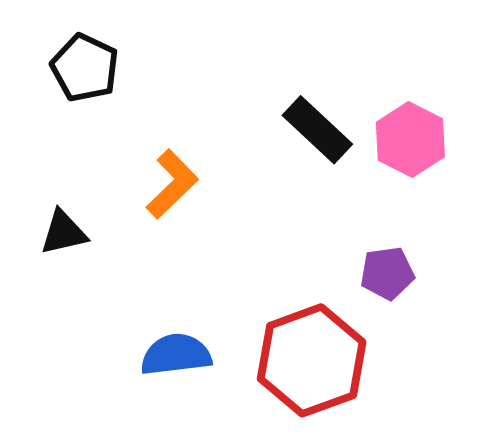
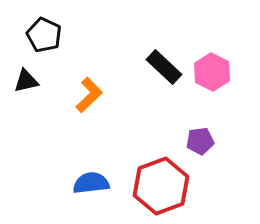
black triangle: (64, 233) -> (26, 81), moved

